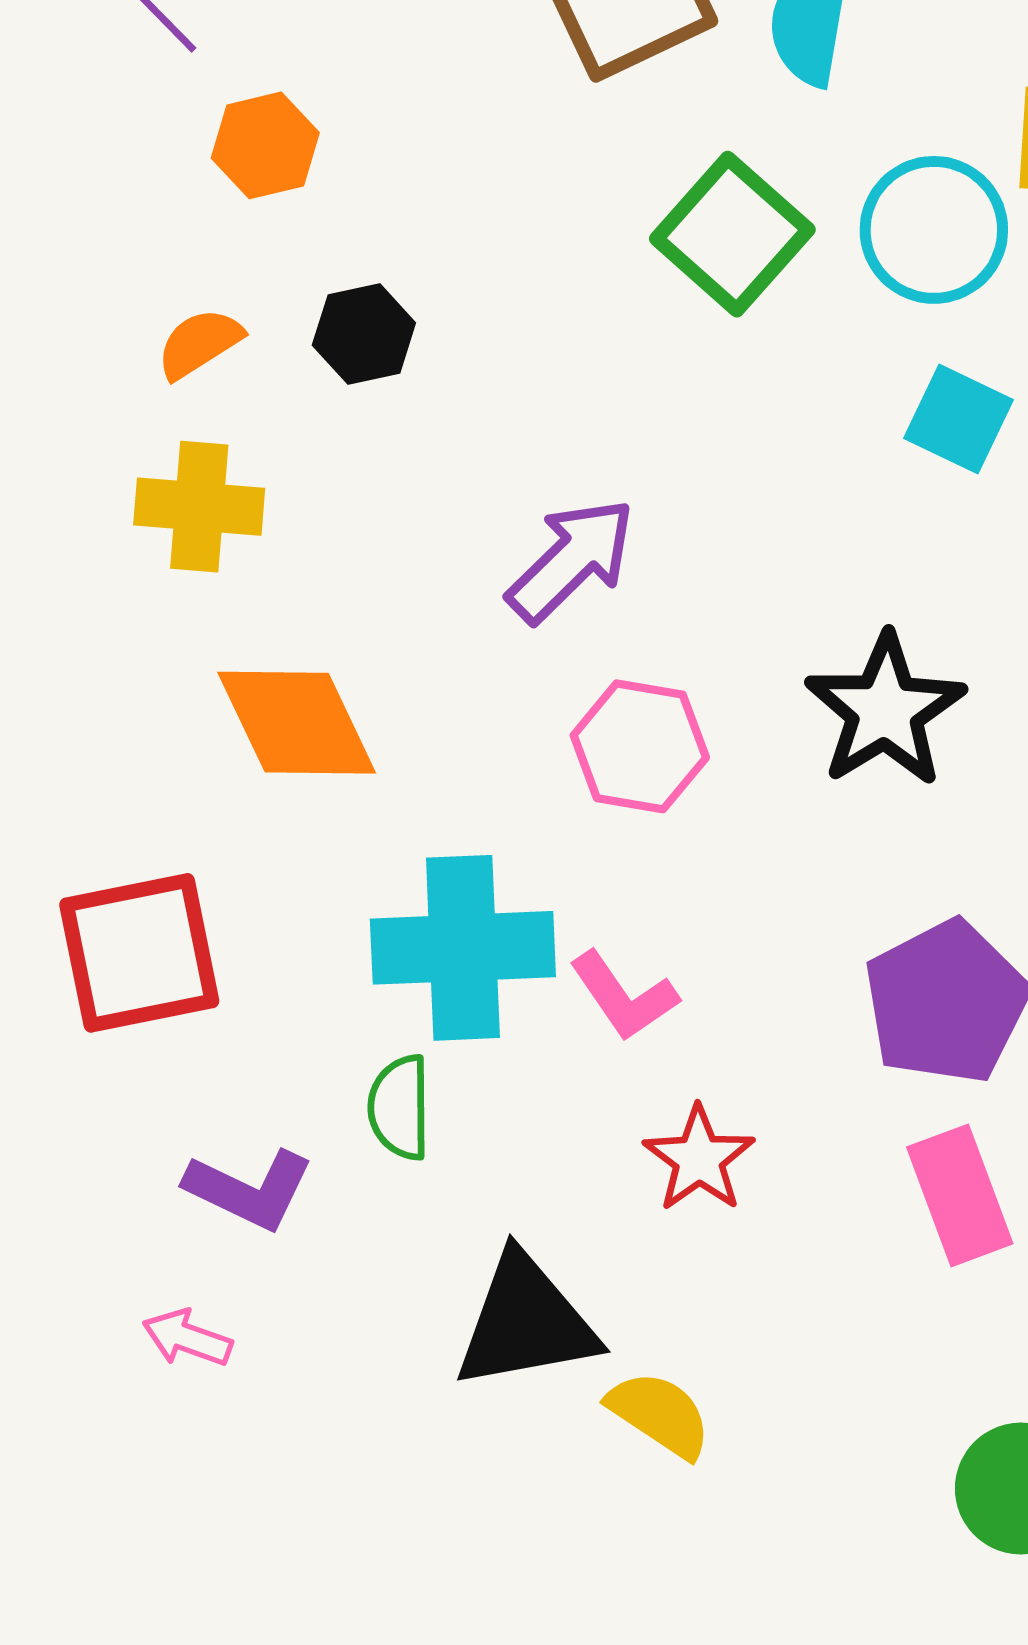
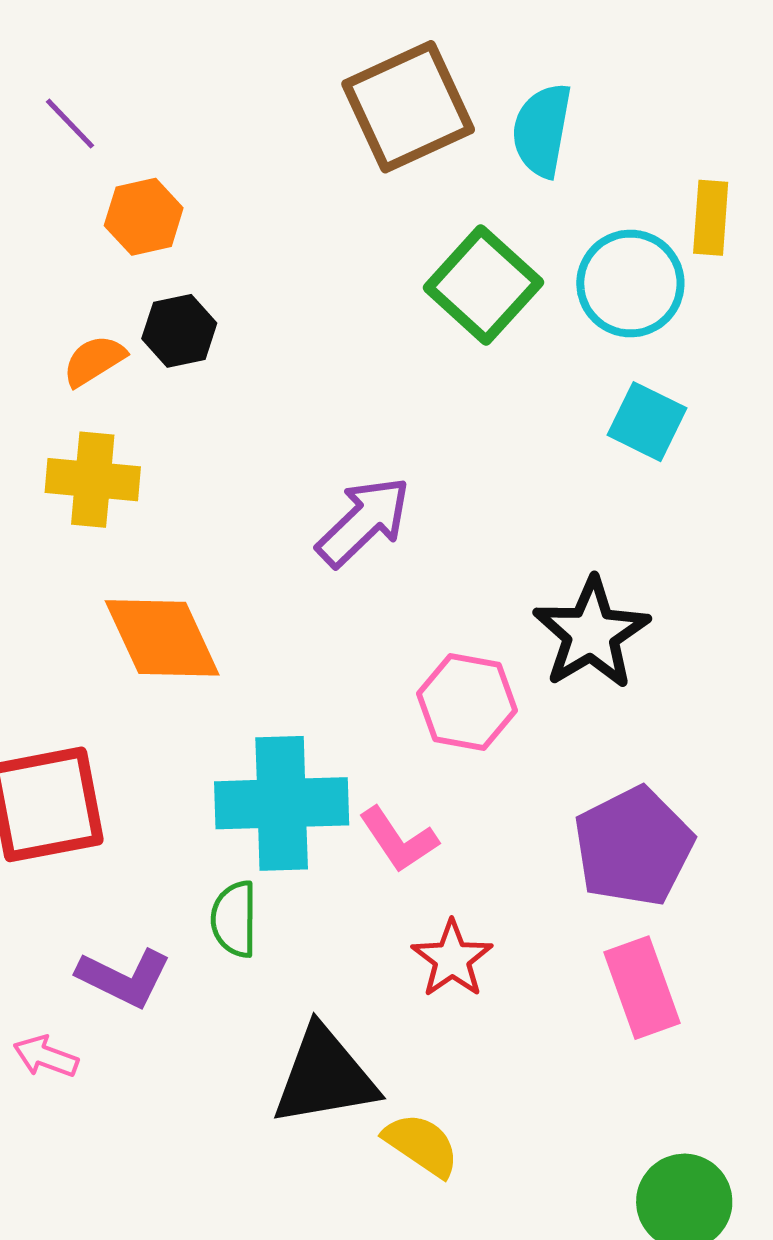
black hexagon: (364, 334) -> (179, 331), moved
pink hexagon: (640, 746) -> (467, 702), moved
pink arrow: (187, 1338) -> (46, 1056), moved

